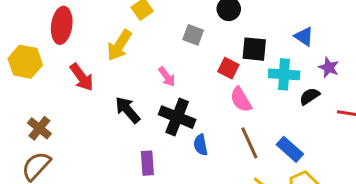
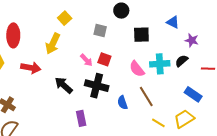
red square: (228, 68) -> (104, 59), moved
cyan cross: (284, 74) -> (160, 64), moved
red arrow: (82, 77) -> (31, 68), turned -36
blue semicircle: (201, 145) -> (122, 103), moved
blue rectangle: (290, 149) -> (193, 94), moved

